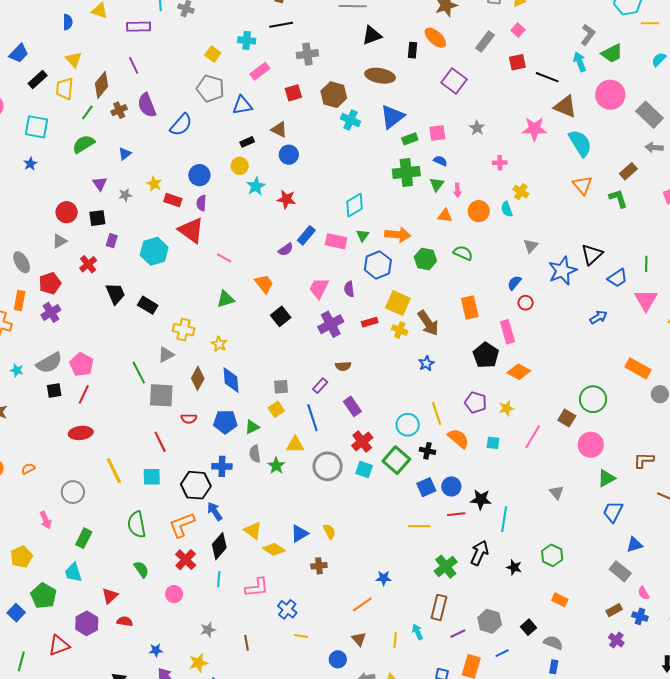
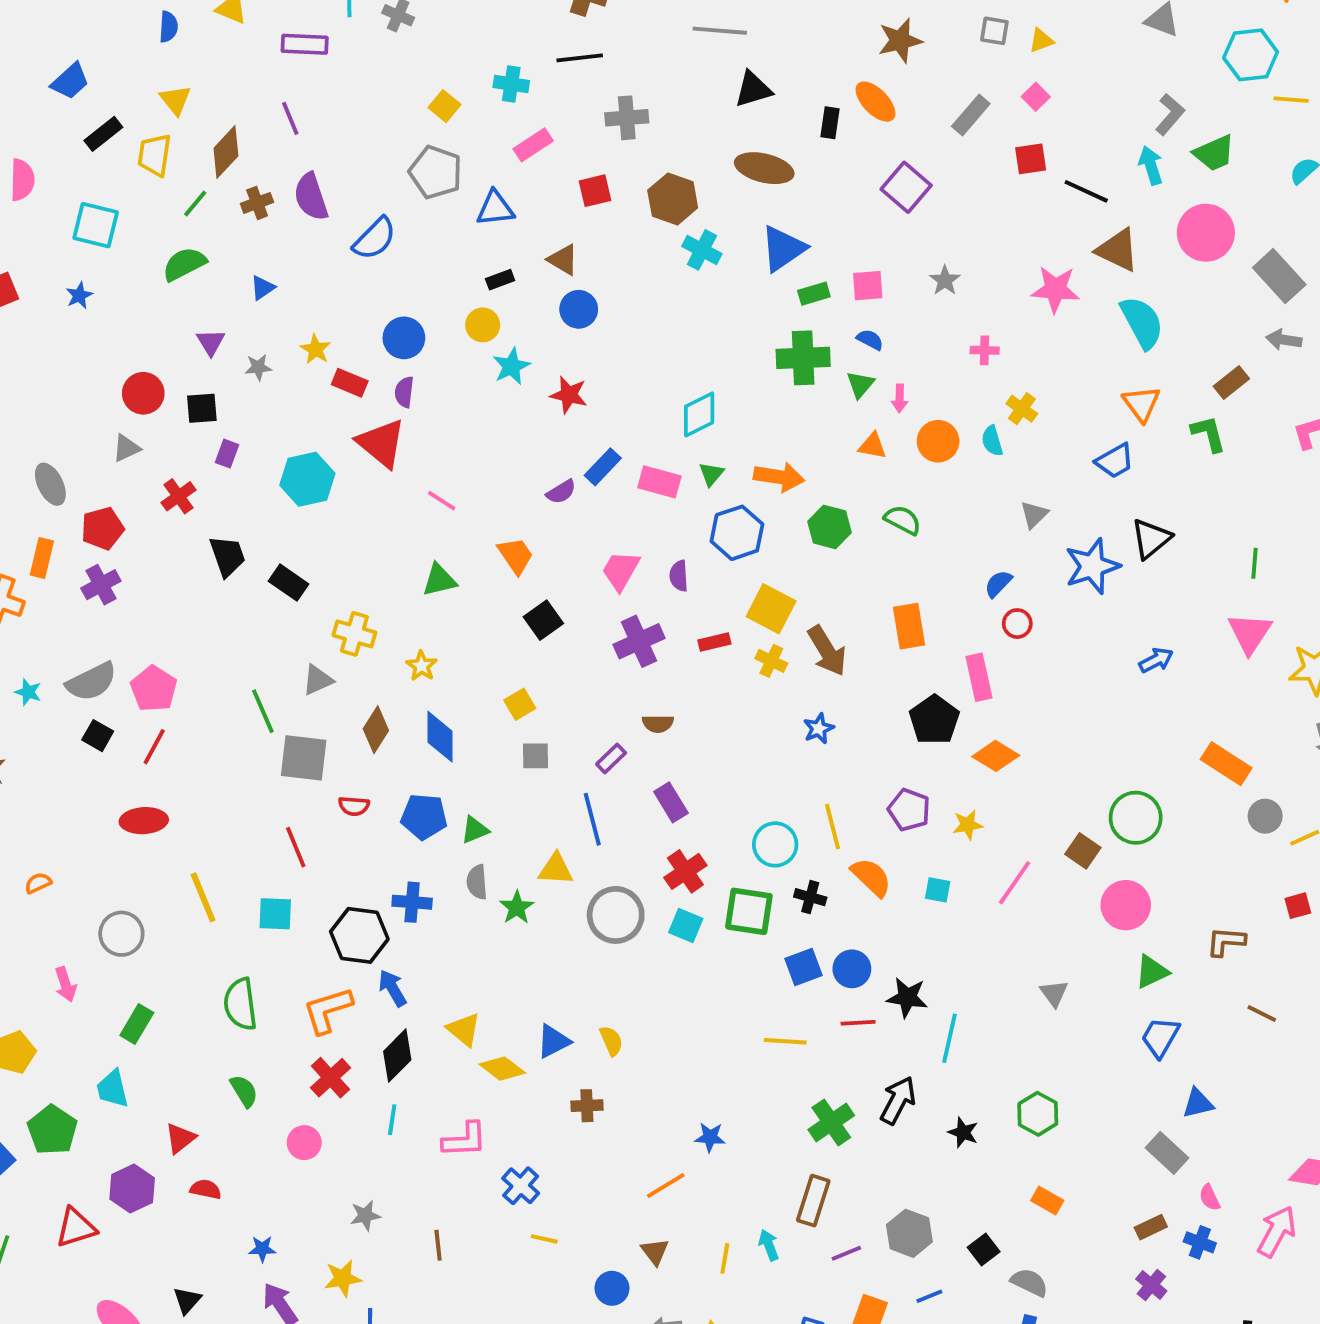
blue trapezoid: (617, 278) -> (1115, 461), moved
black square: (54, 390) -> (98, 736), turned 35
yellow square: (276, 409) -> (520, 704), moved
green square: (396, 460) -> (749, 911), turned -36

